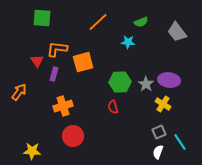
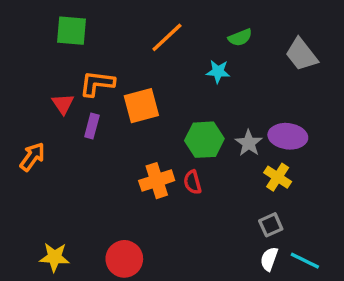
orange cross: (63, 106) -> (157, 181), moved
red circle: (73, 136) -> (124, 259), moved
cyan line: (180, 142) -> (305, 261), moved, turned -30

